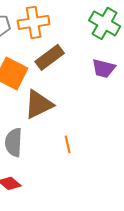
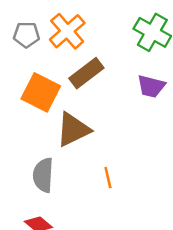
orange cross: (34, 22) -> (67, 31), turned -32

